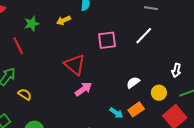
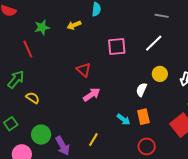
red triangle: (75, 65) -> (84, 70), size x0.7
white semicircle: (133, 83) -> (141, 90), turned -32
yellow circle: (159, 93) -> (160, 74), moved
orange rectangle: (136, 109) -> (143, 117), turned -70

